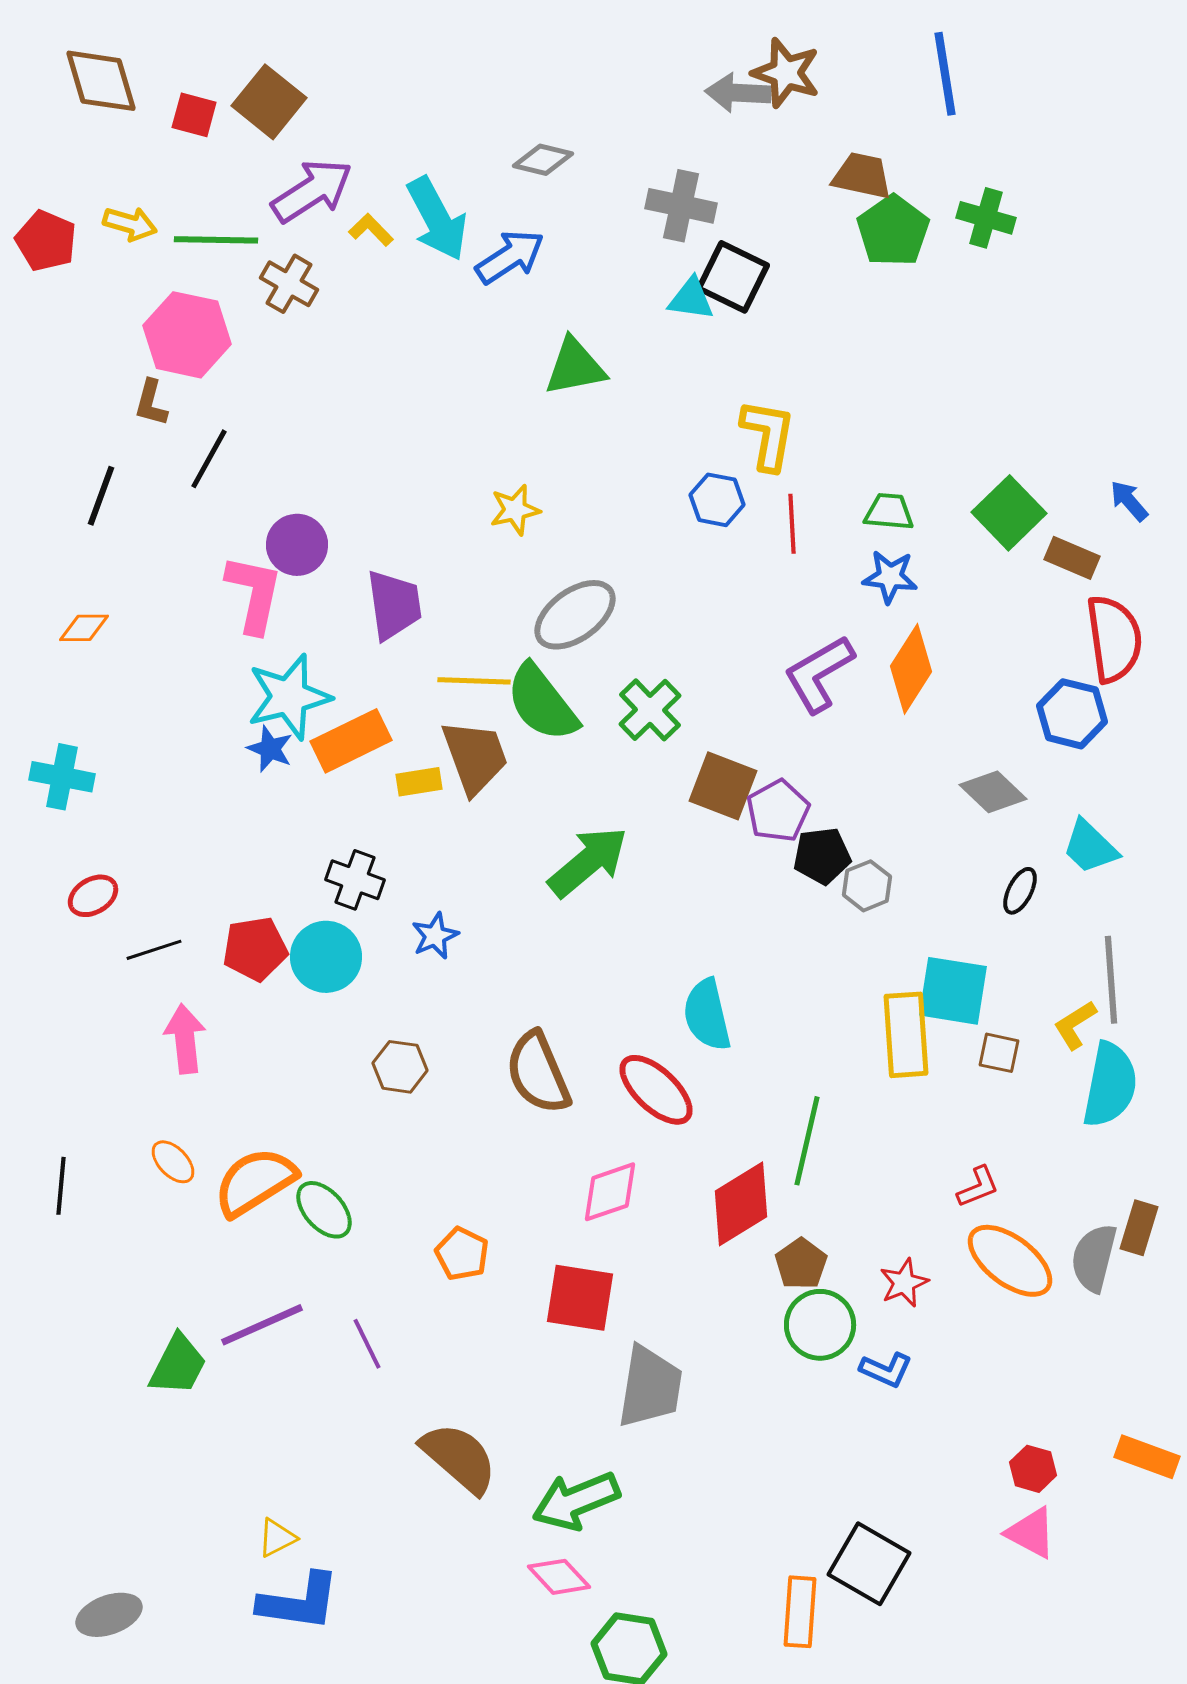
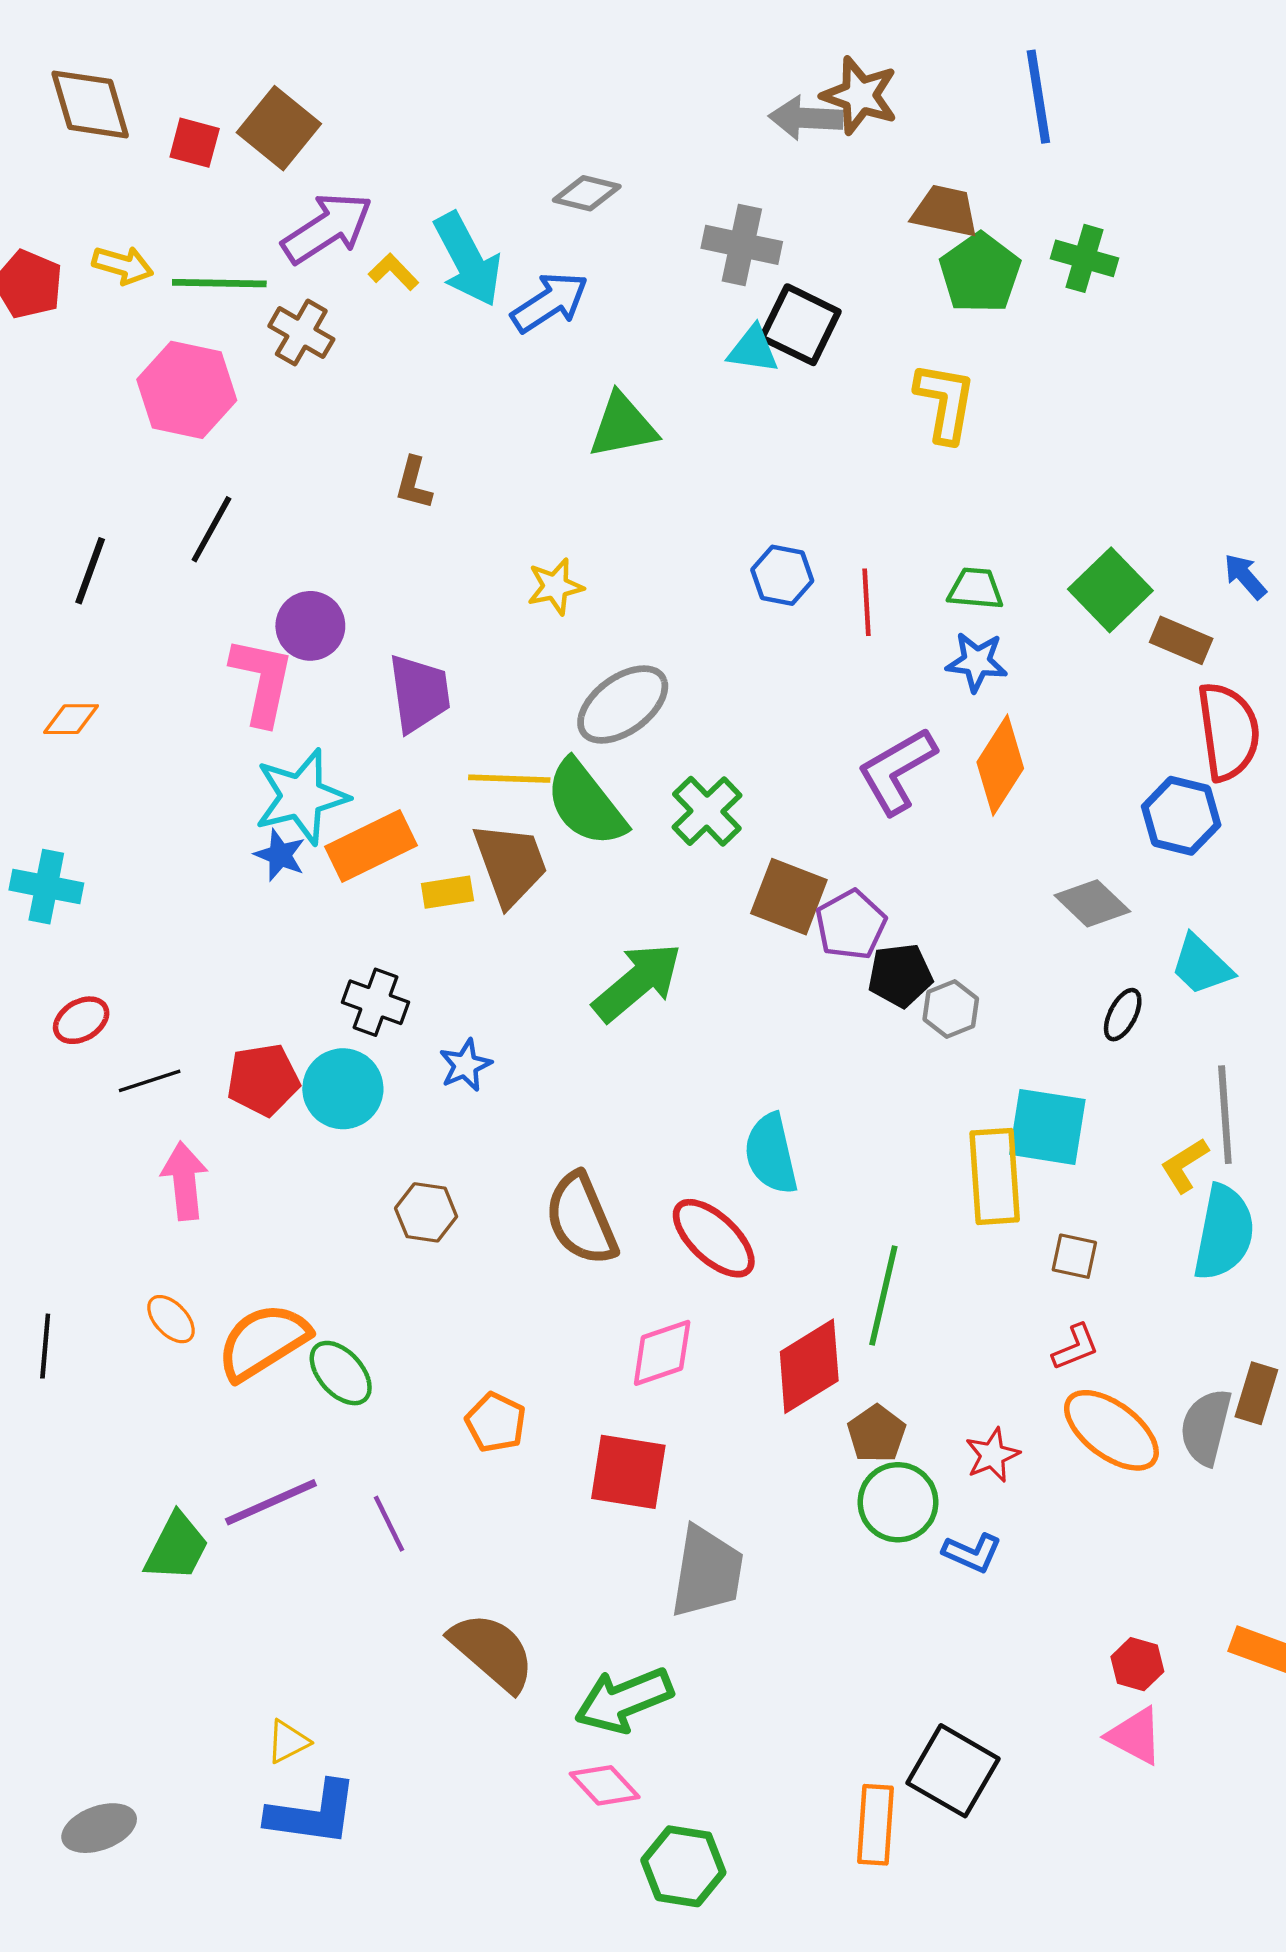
brown L-shape: (151, 403) -> (414, 483), moved
yellow L-shape: (768, 435) -> (945, 402), moved
brown square: (999, 1053) -> (1074, 1256), moved

